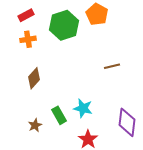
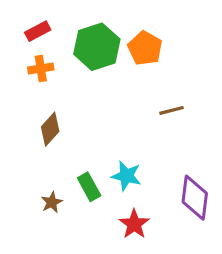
orange pentagon: (97, 14) -> (145, 48), moved

